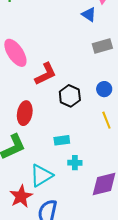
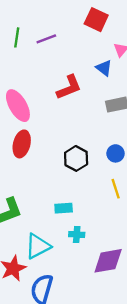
red L-shape: (46, 74) -> (69, 87), moved
red ellipse: (25, 113) -> (22, 144), moved

